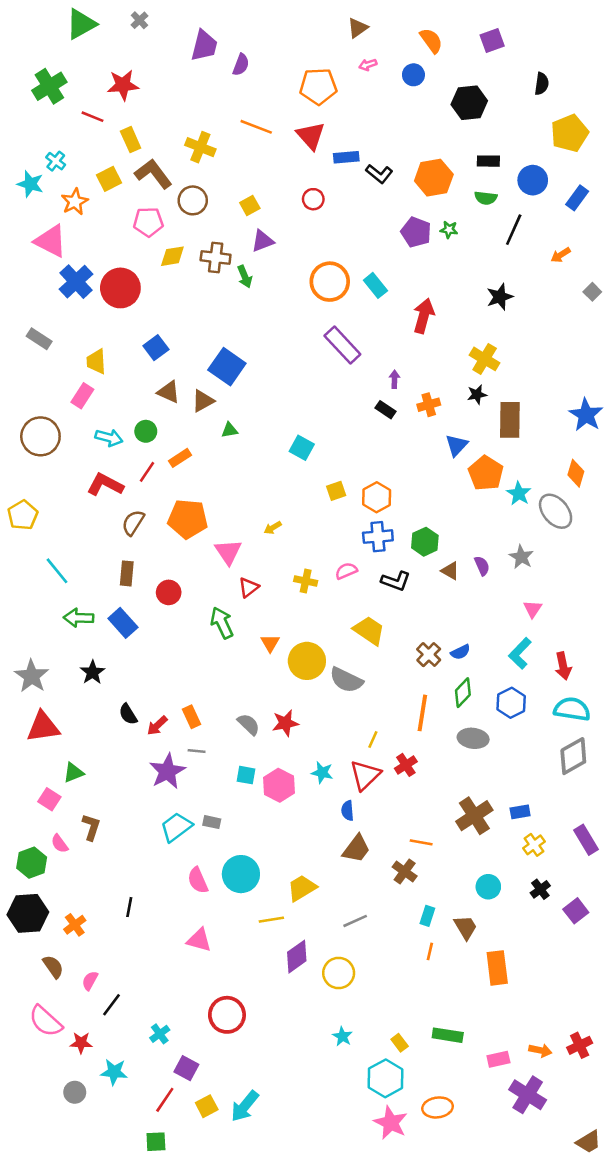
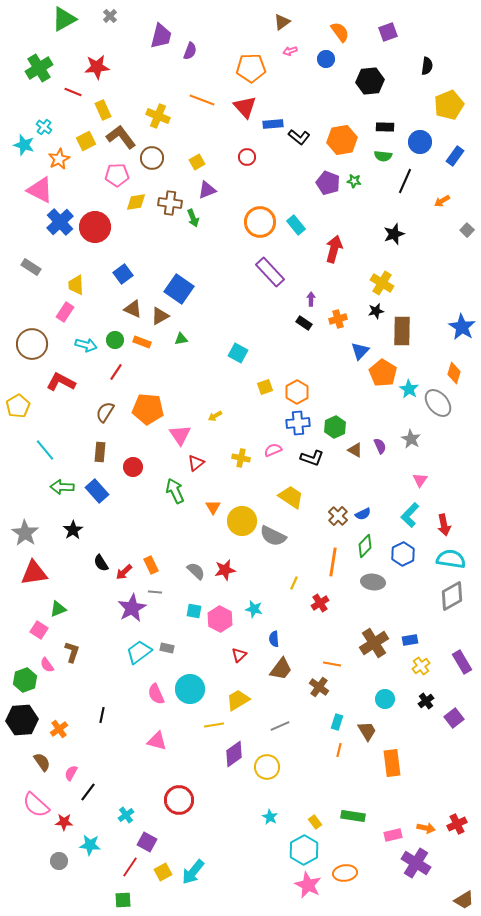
orange rectangle: (180, 458) -> (142, 342), moved, turned 54
red L-shape: (105, 485) -> (61, 382), moved
red triangle: (365, 775) -> (239, 655), moved, size x0.6

